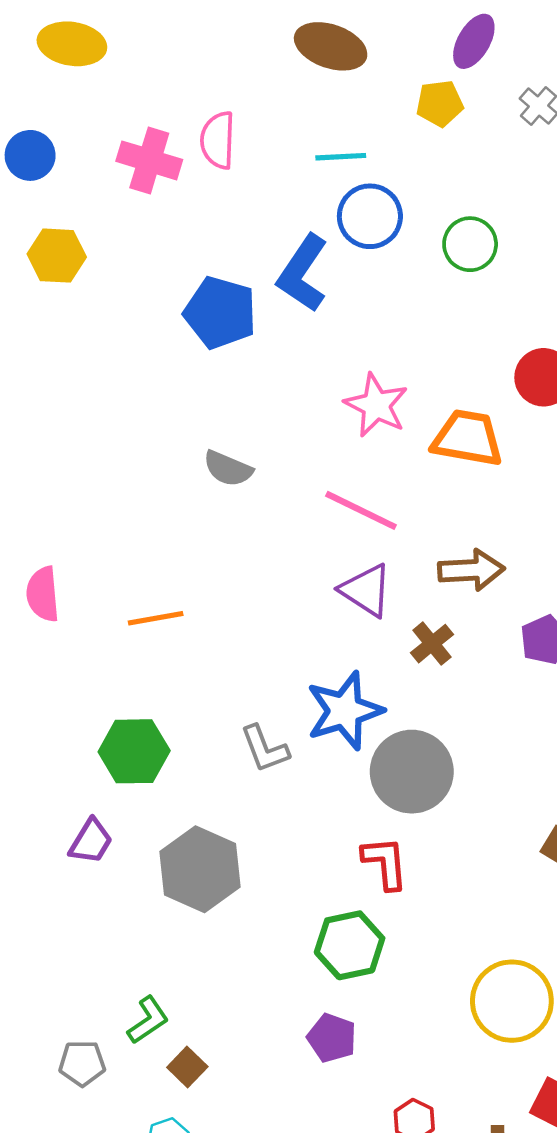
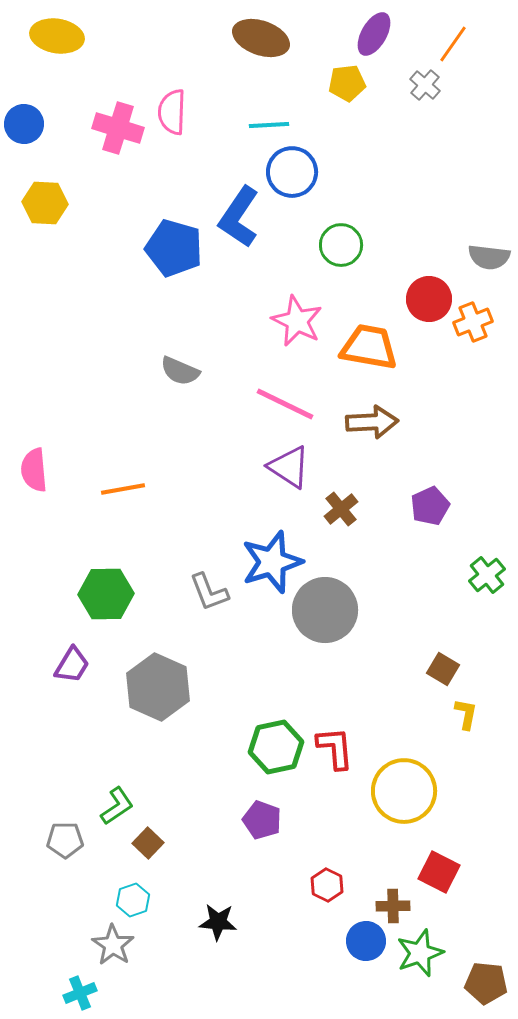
green circle: (470, 244) -> (341, 245), moved
brown arrow: (471, 570) -> (372, 422), moved
red L-shape: (385, 863) -> (335, 748), moved

